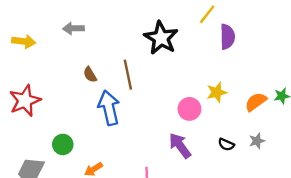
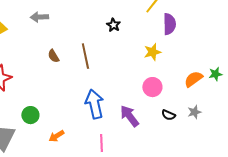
black star: (161, 38) -> (113, 25), size x0.5
yellow star: (217, 92) -> (152, 52), moved
blue arrow: (109, 108) -> (94, 104), moved
pink circle: (189, 109) -> (152, 87), moved

